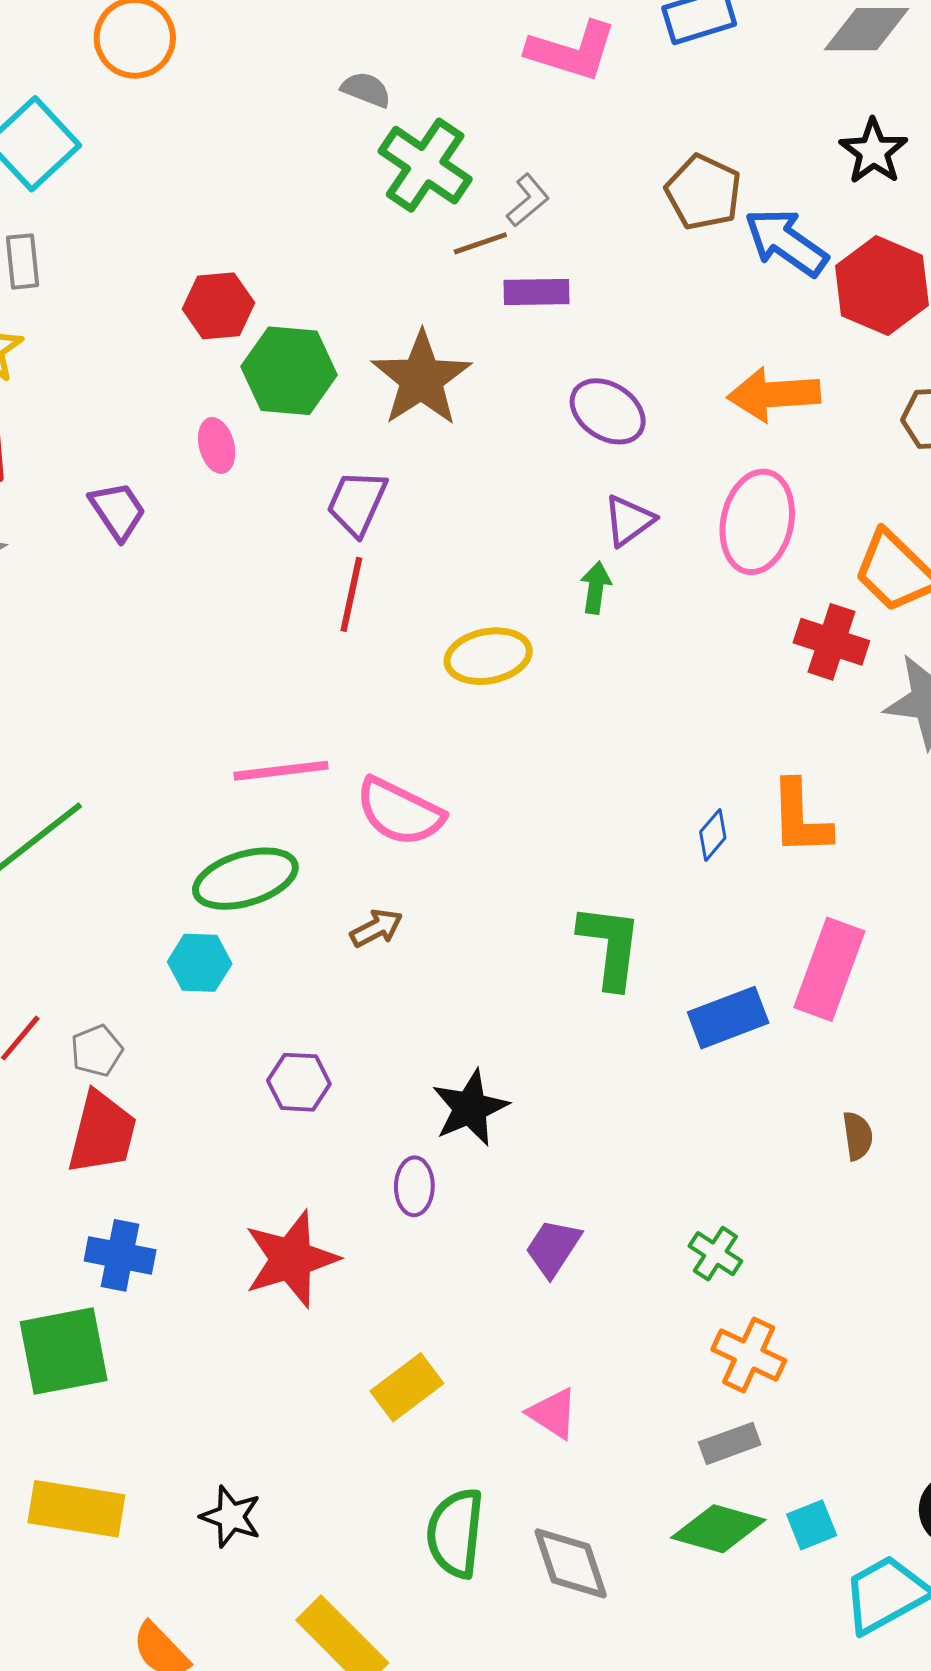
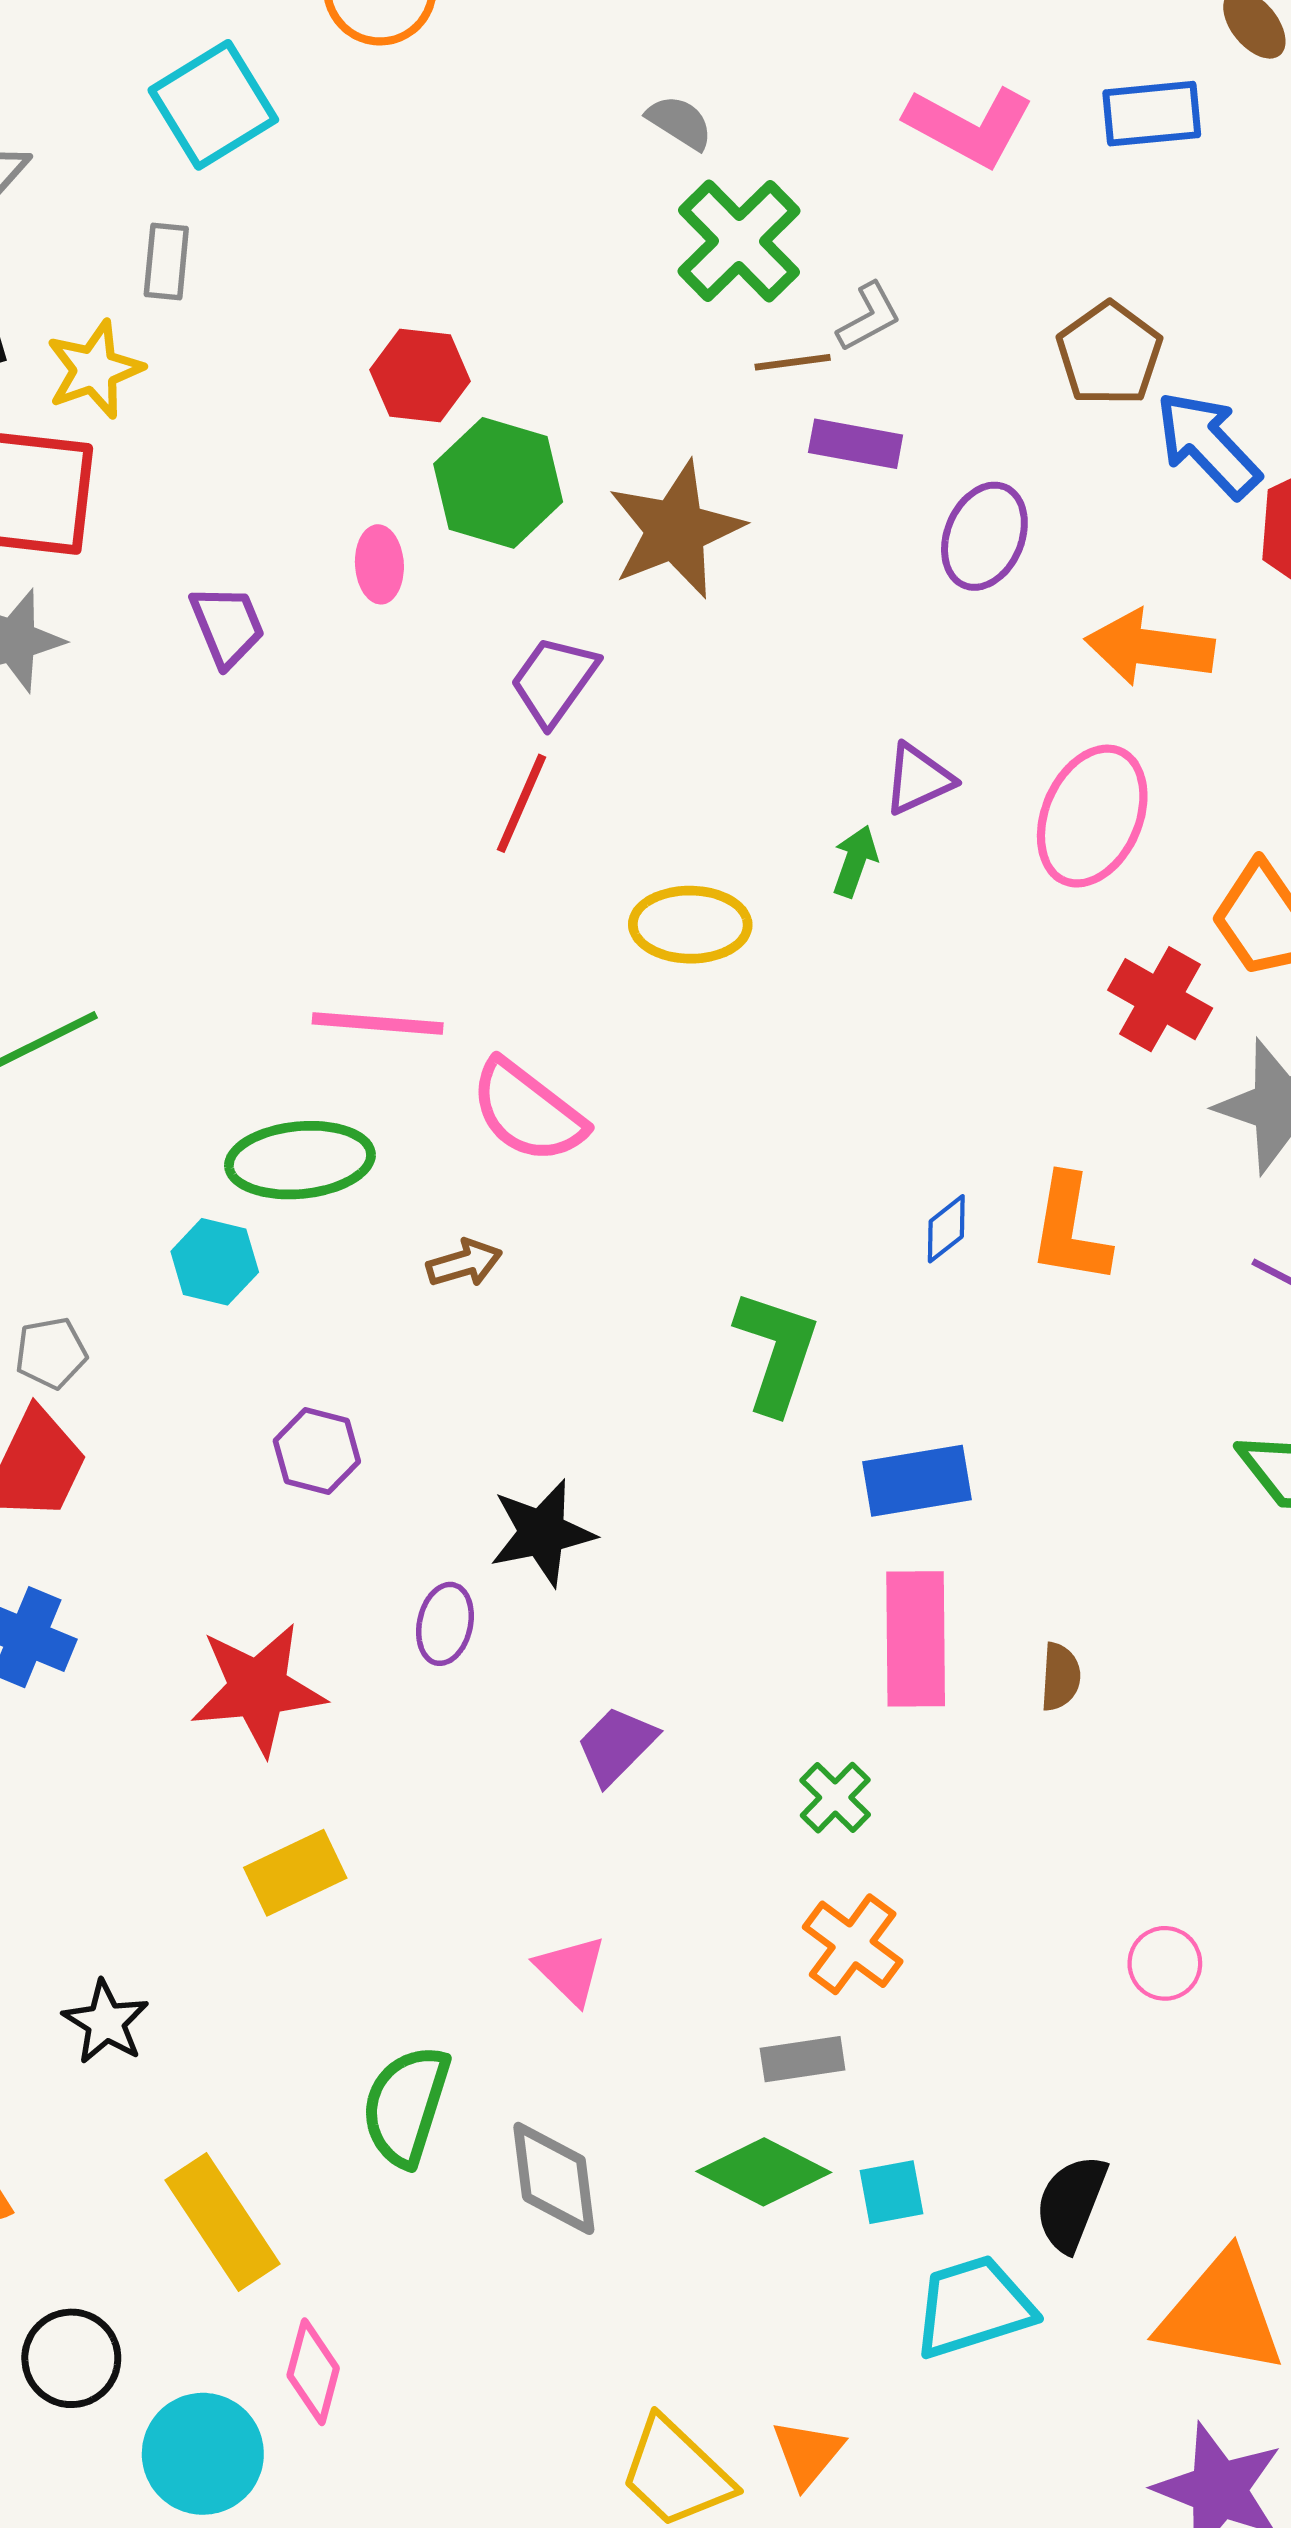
purple ellipse: (608, 411) -> (984, 536), moved, turned 68
pink rectangle: (829, 969) -> (916, 1639), moved, turned -32
yellow rectangle: (407, 1387) -> (295, 1873), moved

